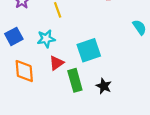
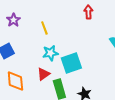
cyan star: (46, 39) -> (50, 53), moved

